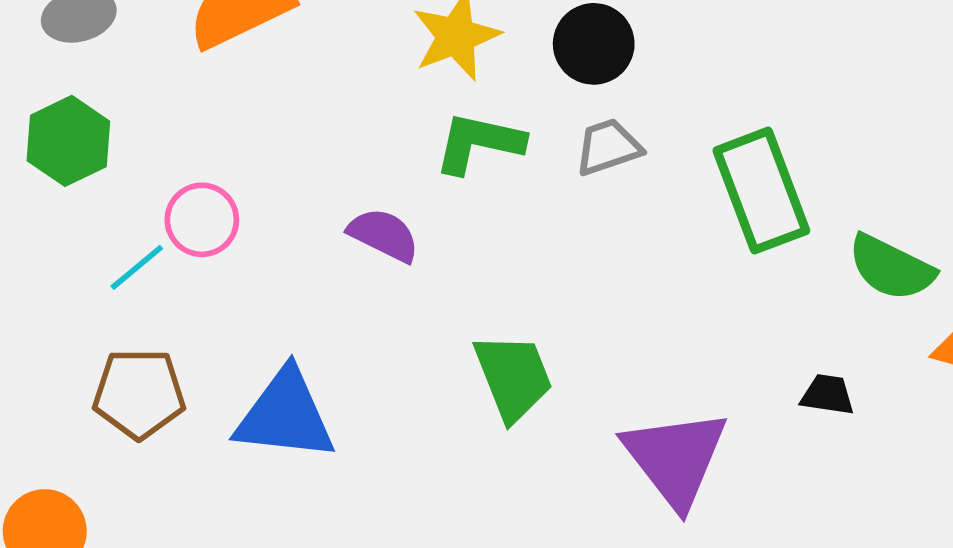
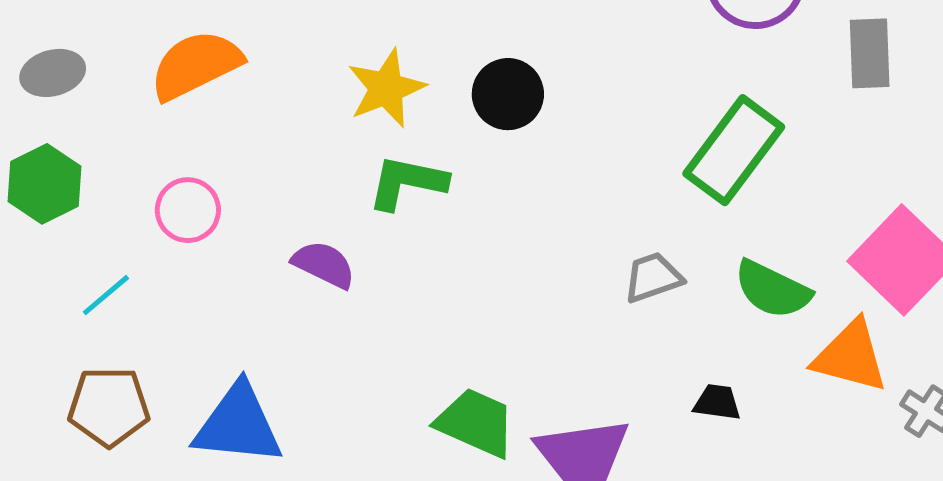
gray trapezoid: (608, 147) -> (653, 277), moved
green rectangle: (761, 191) -> (734, 150), moved, turned 58
pink circle: (202, 220) -> (188, 210), moved
green trapezoid: (513, 377) -> (476, 423), moved, turned -44

